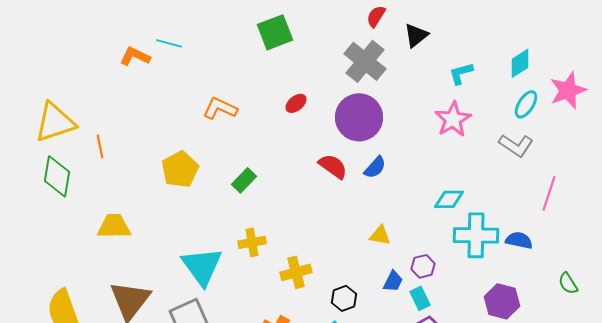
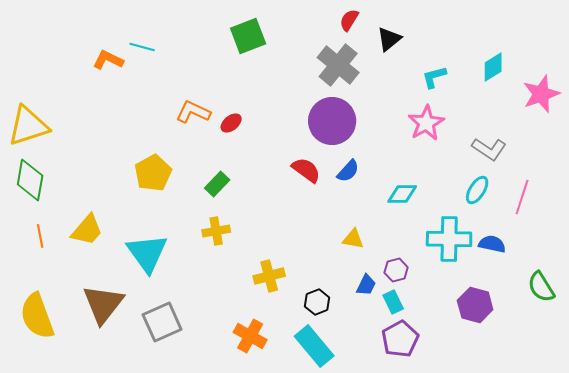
red ellipse: (296, 103) -> (231, 123), moved
cyan ellipse: (526, 104) -> (477, 190), moved
orange line: (100, 146) -> (40, 236), moved
cyan diamond: (449, 199) -> (402, 194), moved
yellow trapezoid: (114, 226) -> (87, 230), turned 132
yellow cross: (252, 242) -> (216, 231), moved
cyan triangle: (202, 266) -> (147, 253), moved
green semicircle: (568, 283) -> (541, 287), size x1.4

